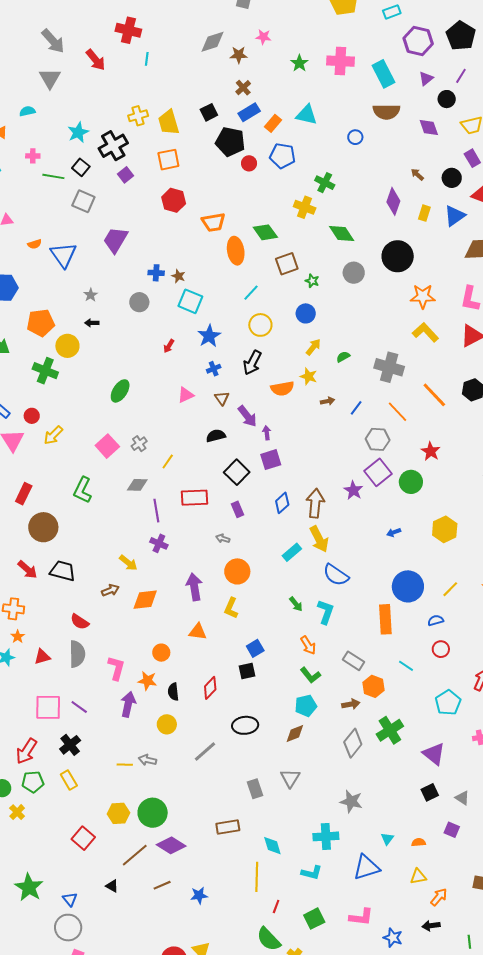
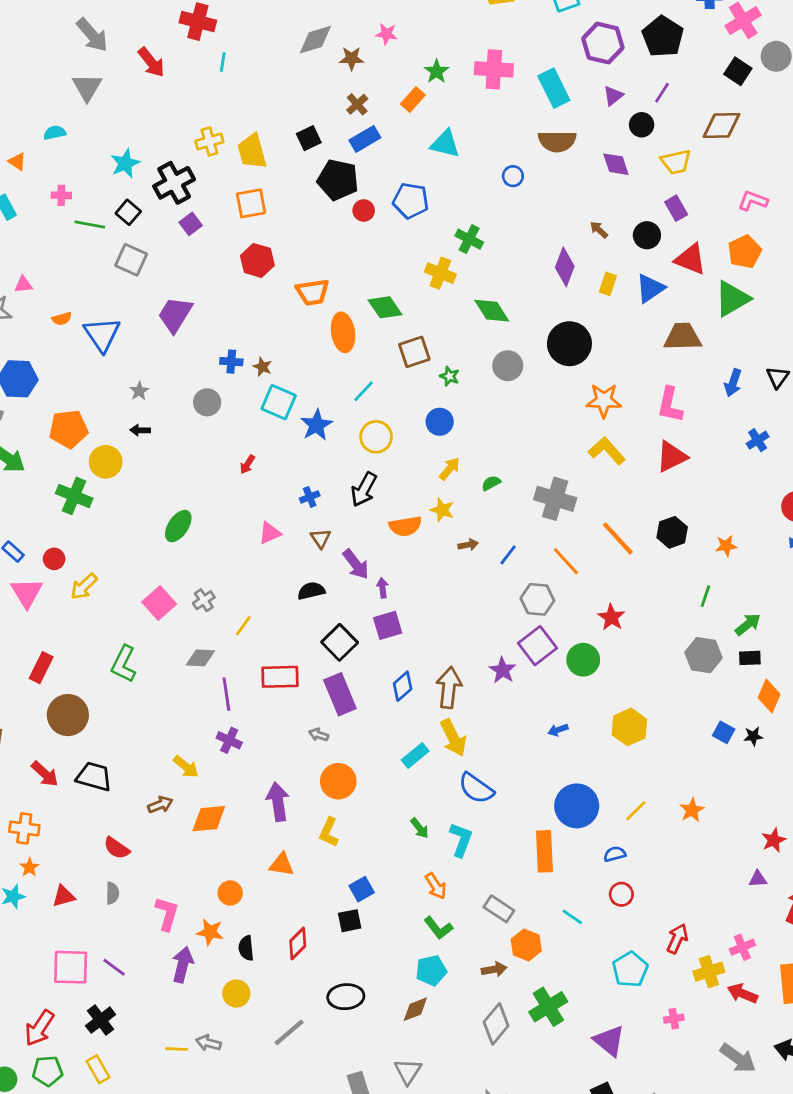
orange rectangle: (273, 123) -> (413, 100), moved
blue star: (209, 336) -> (316, 425), moved
purple rectangle: (238, 509) -> (340, 694), size x1.8
gray semicircle: (77, 654) -> (112, 893), size x0.6

